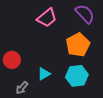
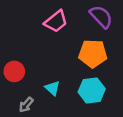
orange pentagon: (78, 45) -> (93, 54), turned 30
cyan triangle: (44, 74) -> (52, 88), turned -48

